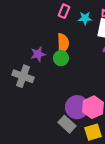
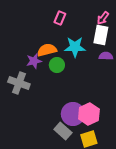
cyan star: (85, 18) -> (75, 47), moved, size x1.5
orange semicircle: (63, 43) -> (47, 50), moved, turned -102

